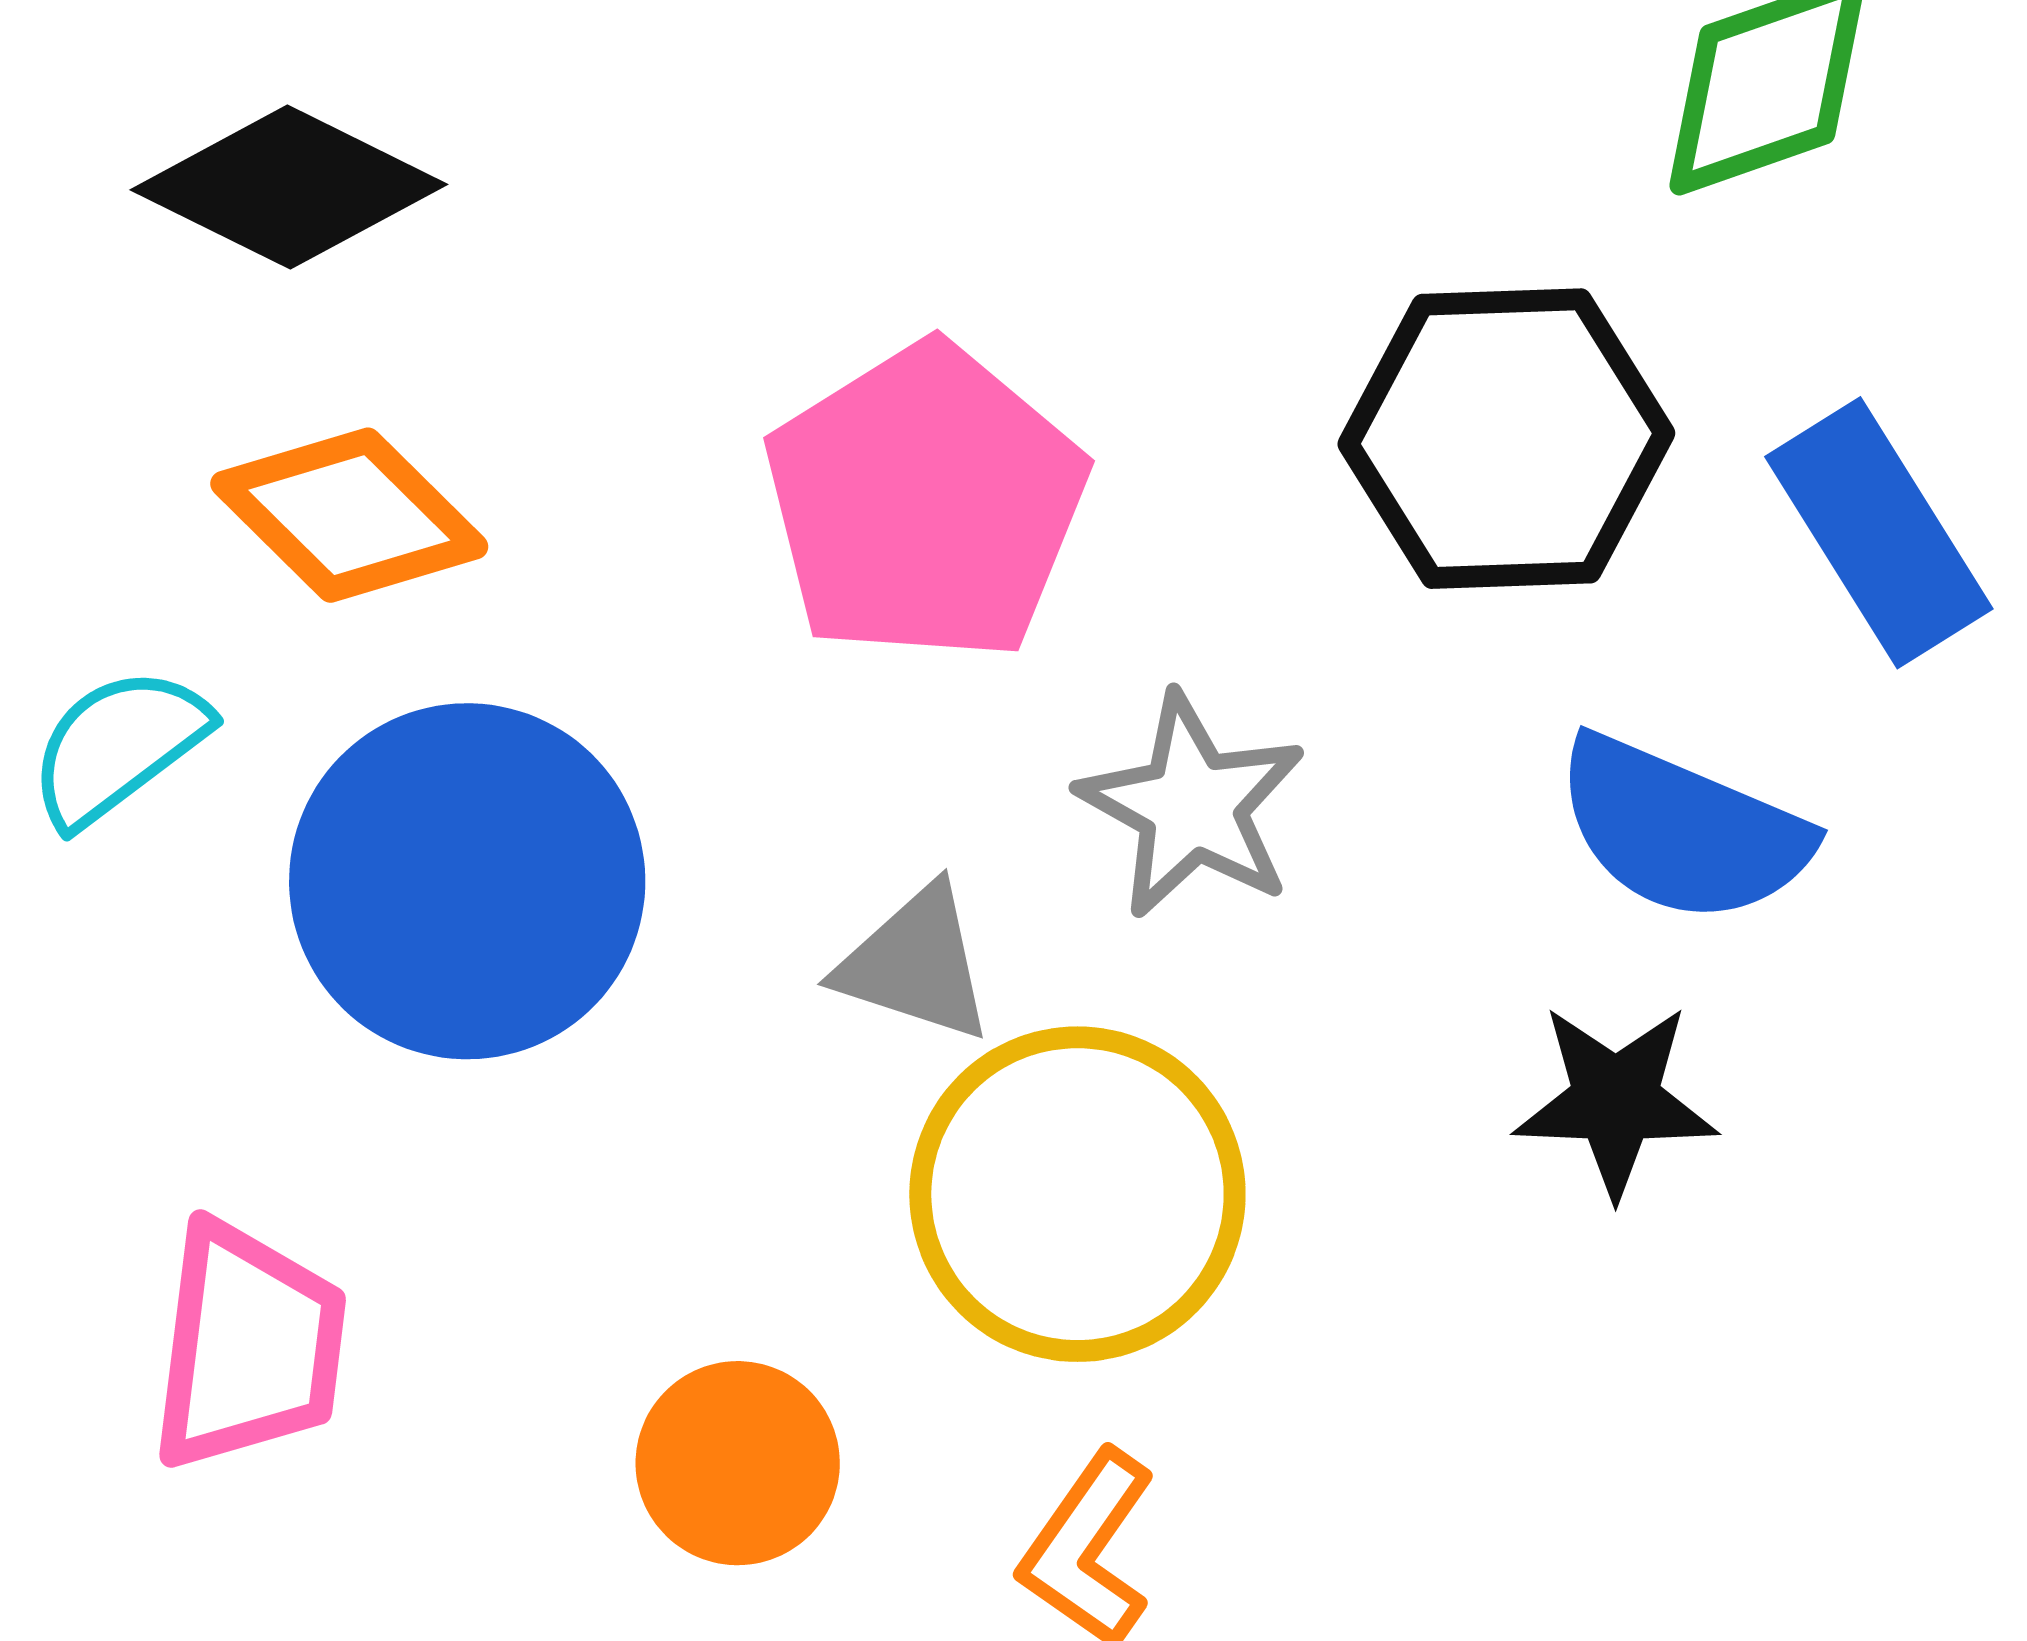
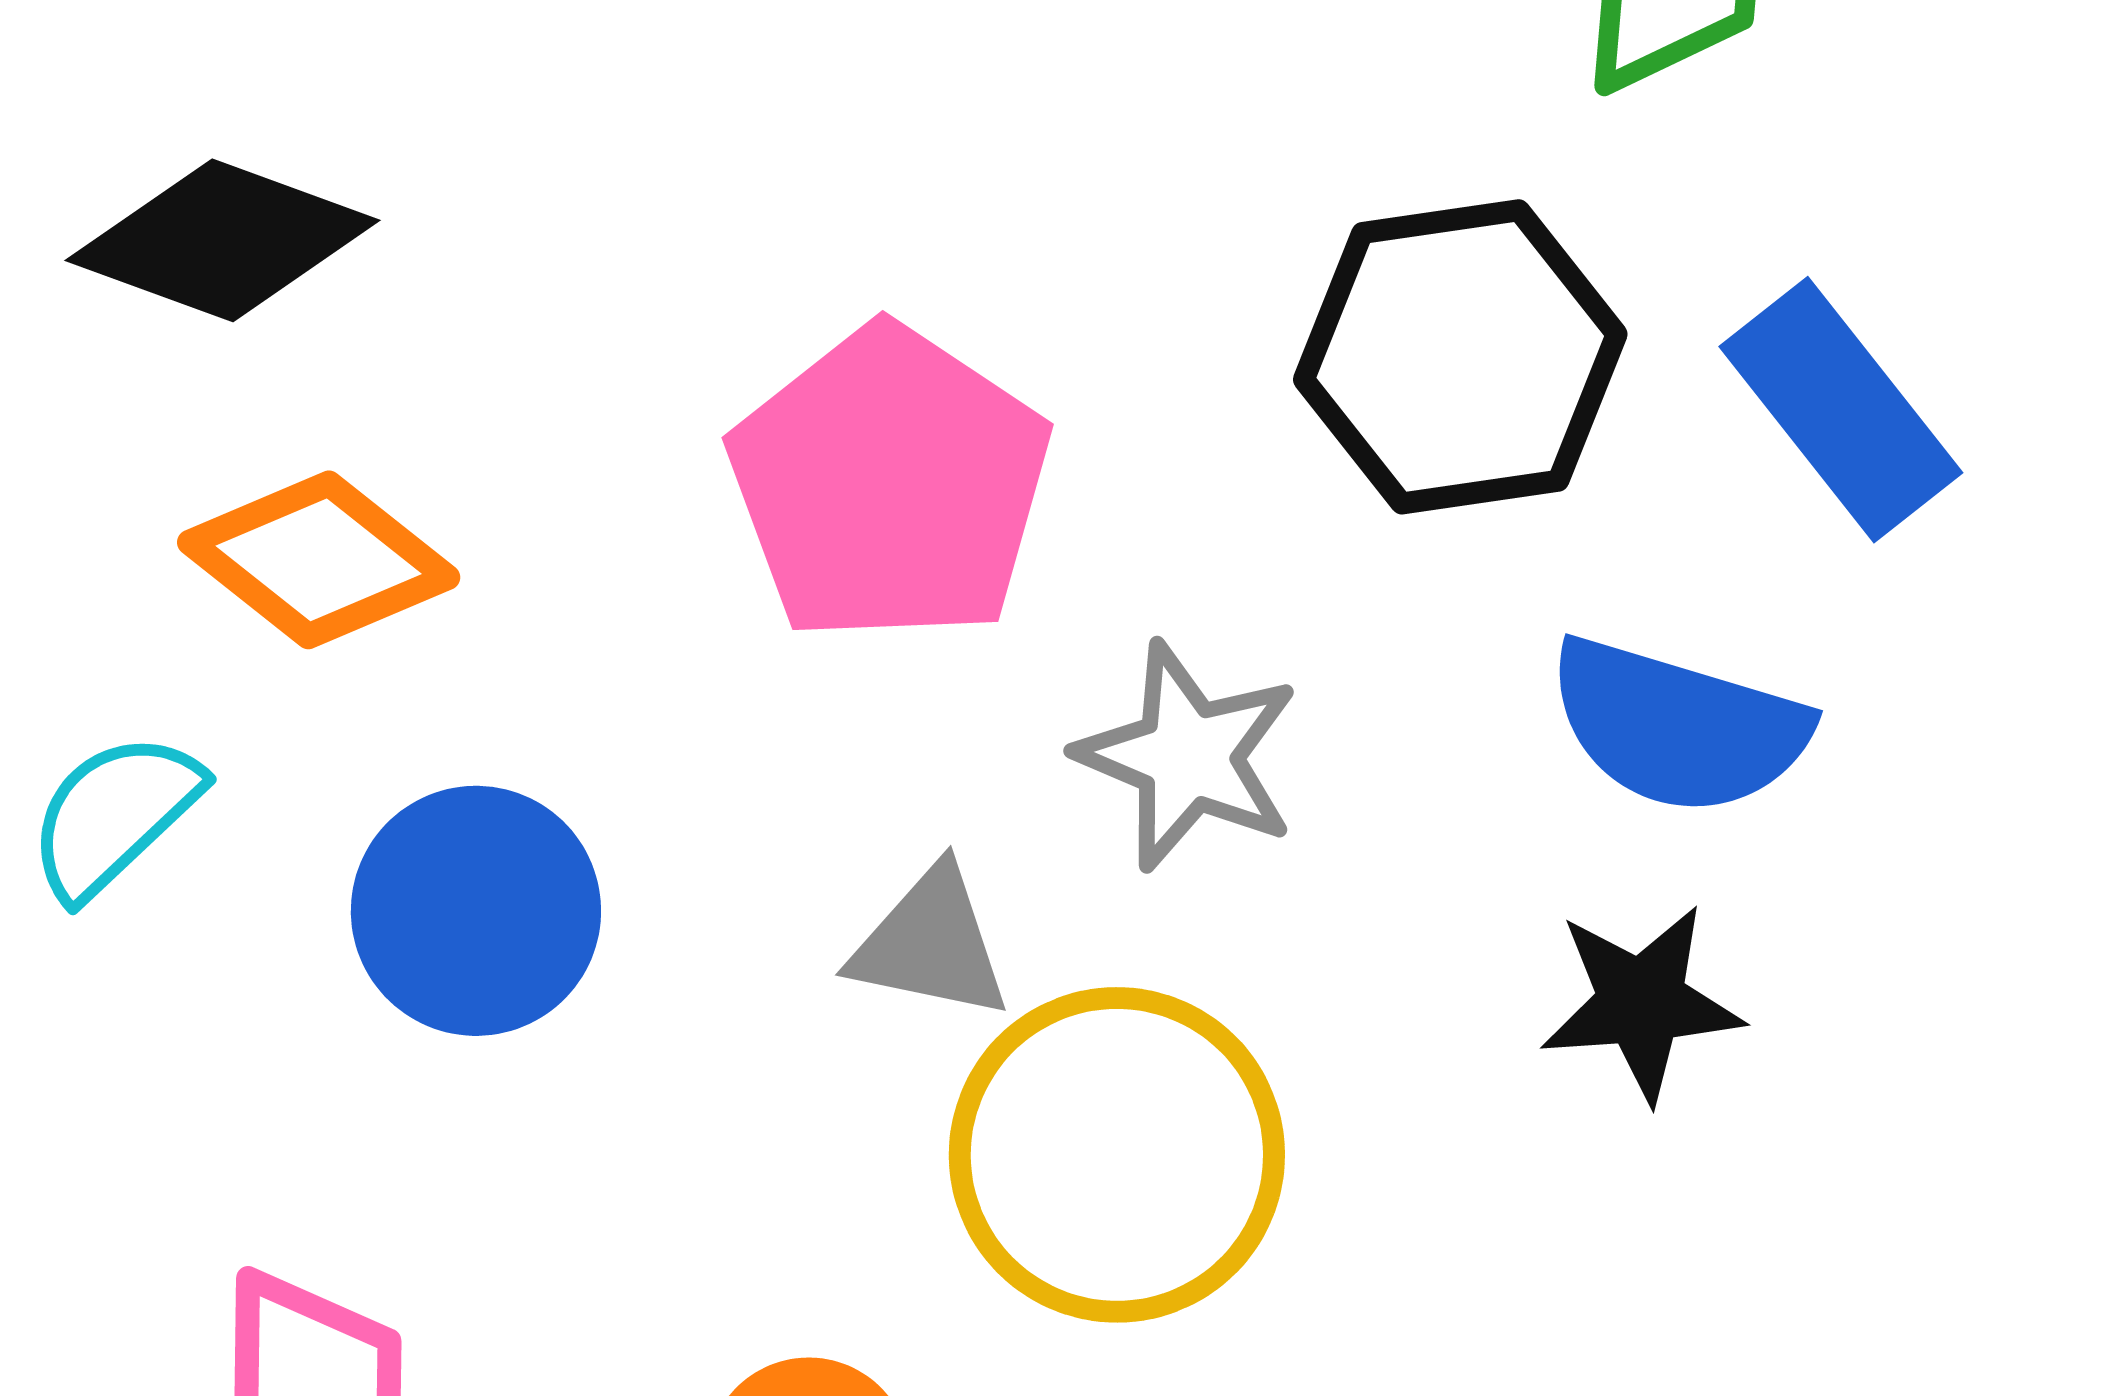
blue circle: (467, 881) -> (476, 911), size x0.7

